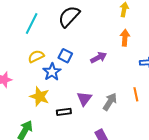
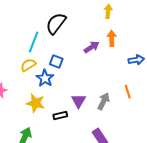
cyan line: (32, 24) -> (34, 42), moved
purple arrow: (99, 58) -> (91, 47), moved

